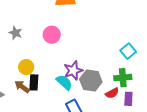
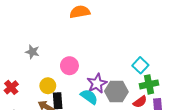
pink circle: (52, 35) -> (69, 66), moved
cyan square: (128, 51) -> (140, 65), moved

